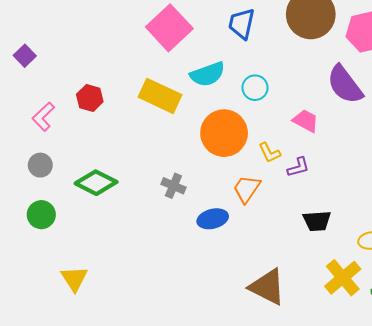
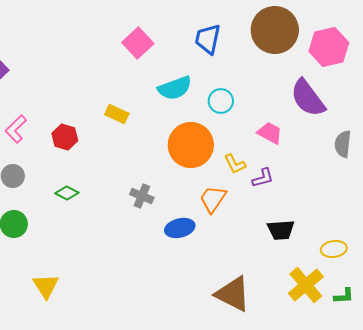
pink square: (169, 28) -> (138, 43), size x0.7
yellow rectangle: (160, 96) -> (117, 114), moved, size x0.6
red hexagon: (90, 98) -> (65, 137), moved
green diamond: (96, 183) -> (67, 193), size x0.6

